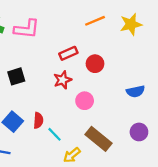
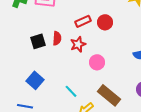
red circle: (95, 64) -> (105, 22), moved
red semicircle: (38, 120) -> (57, 38), moved

